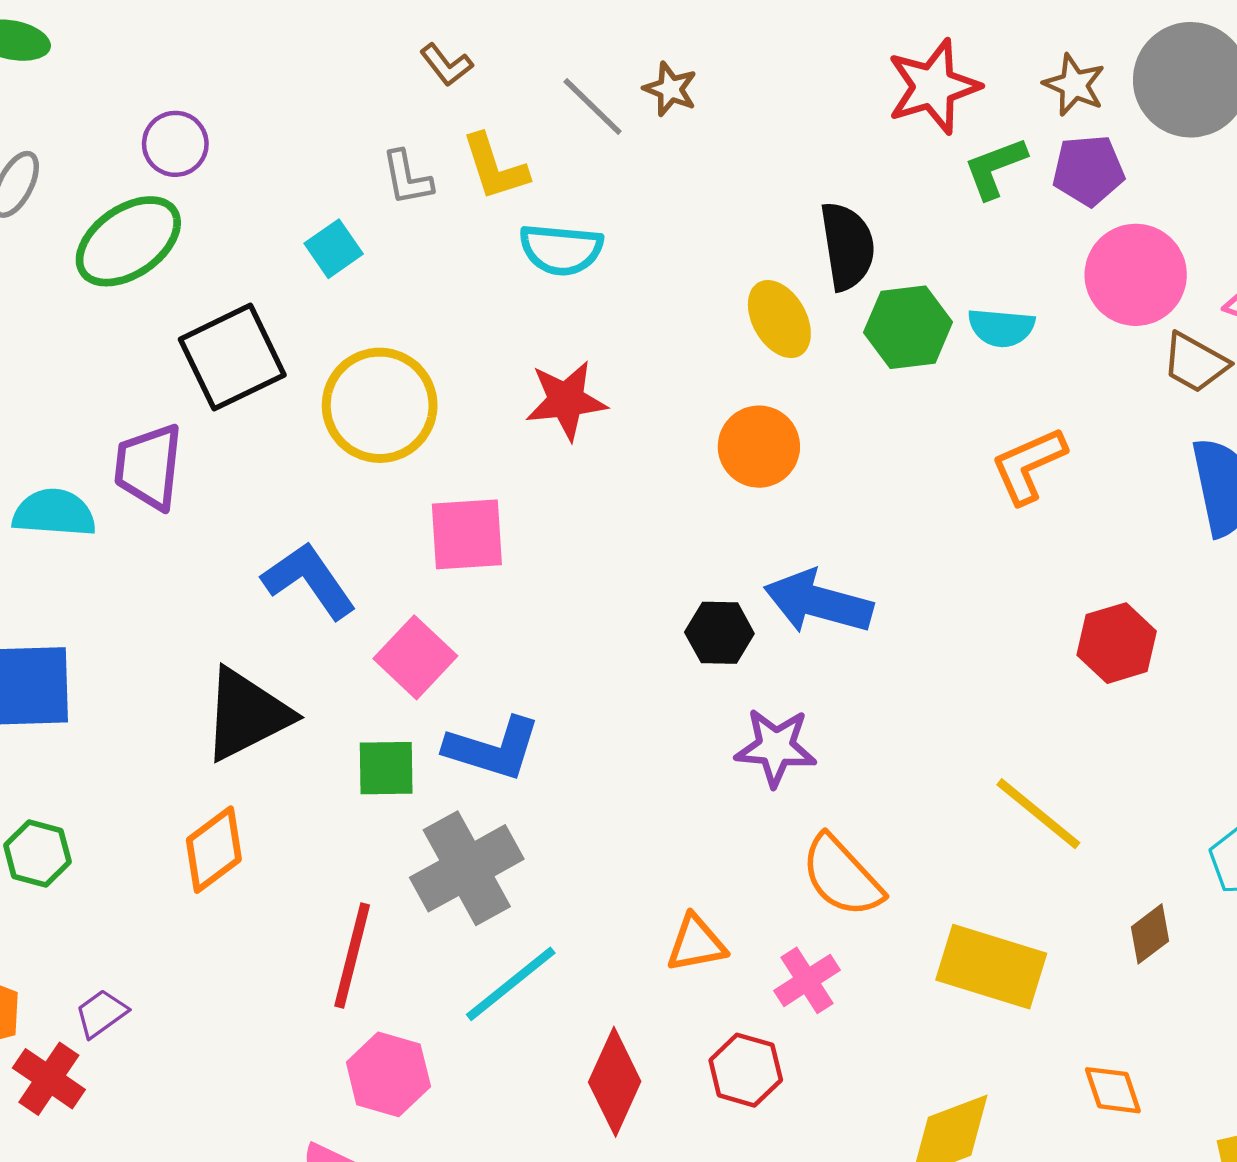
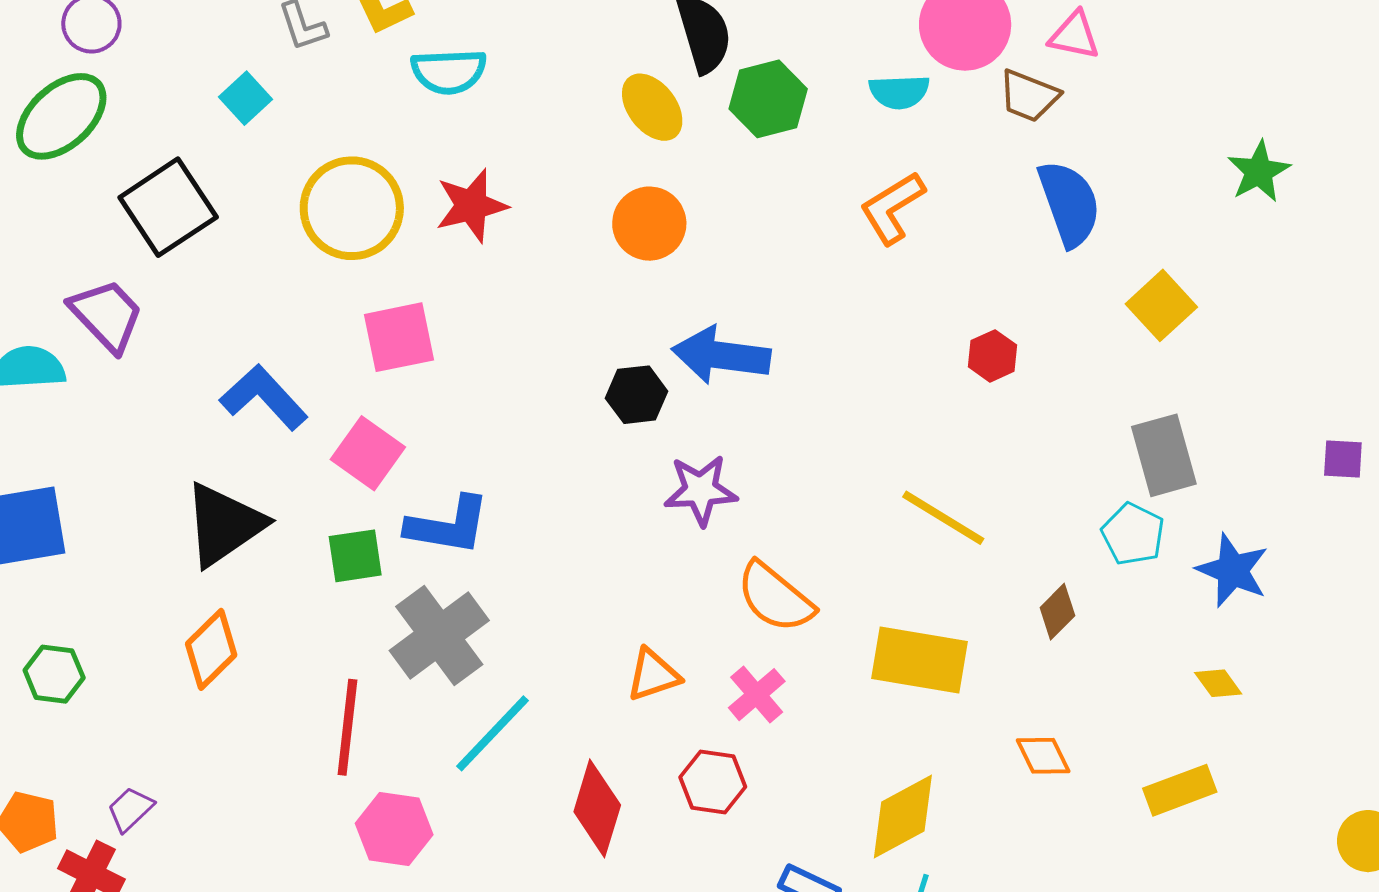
cyan semicircle: (1001, 328) -> (899, 92), moved
yellow circle: (380, 405) -> (352, 208), moved
purple trapezoid: (149, 467) -> (107, 315), turned 138
red hexagon: (1117, 643) -> (993, 356), size x0.7

